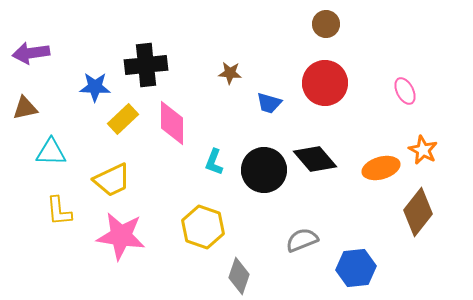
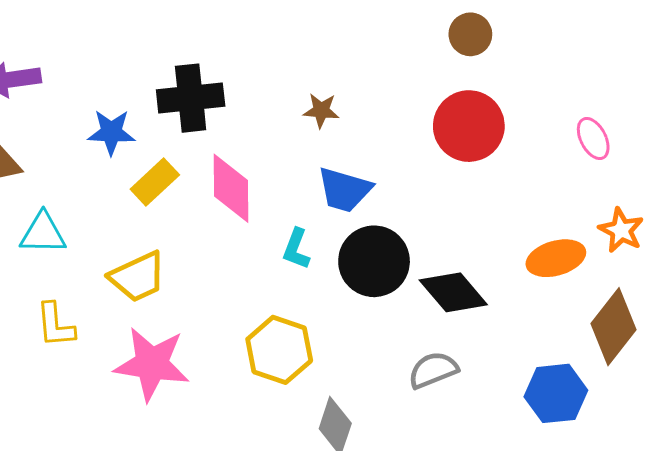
blue trapezoid: (269, 103) -> (344, 190), moved, size x1.4
black diamond: (315, 159) -> (453, 292), moved
blue hexagon: (356, 268) -> (556, 393), moved

